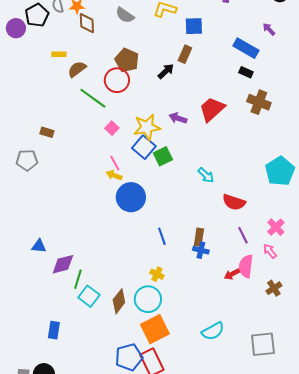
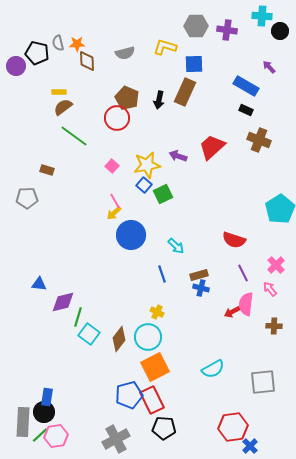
black pentagon: (37, 15) -> (37, 53), turned -30
gray semicircle: (125, 15) -> (125, 53), turned -48
brown rectangle: (185, 54) -> (185, 92), size x1.5
brown semicircle: (77, 69) -> (63, 107), moved
black arrow: (166, 71) -> (159, 100), moved, turned 144
green line: (93, 98) -> (74, 136), moved
blue square: (144, 147) -> (144, 185), size x0.7
yellow arrow: (114, 175) -> (114, 213), turned -63
cyan arrow: (206, 175) -> (176, 246), moved
brown rectangle: (199, 237) -> (199, 275), turned 66
brown cross: (274, 288) -> (274, 326), turned 35
blue rectangle: (54, 330) -> (47, 397), moved

